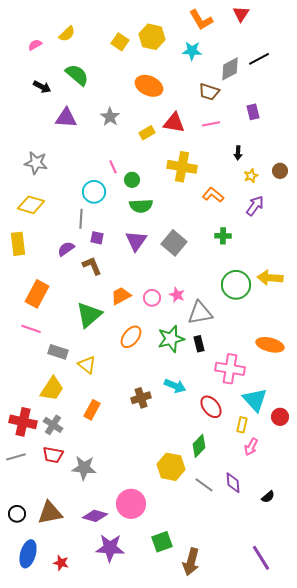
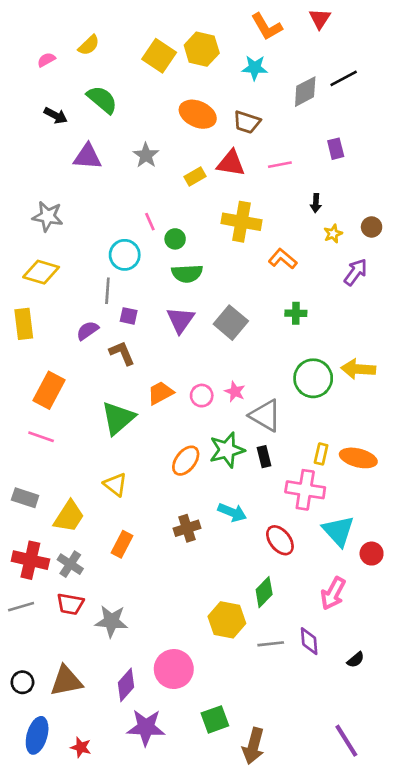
yellow square: (120, 42) -> (159, 56), size x1.4
brown trapezoid: (209, 92) -> (247, 122), moved
purple arrow: (255, 206) -> (356, 272), moved
gray triangle: (200, 313) -> (265, 415), turned 40
orange ellipse: (131, 337) -> (186, 461), moved
gray rectangle: (58, 352) -> (25, 498), moved
yellow rectangle: (242, 425) -> (321, 454), moved
pink arrow: (251, 447) -> (333, 593), size x1.4
gray line: (204, 485) -> (271, 644), turned -42
purple diamond: (95, 516) -> (126, 685), turned -65

